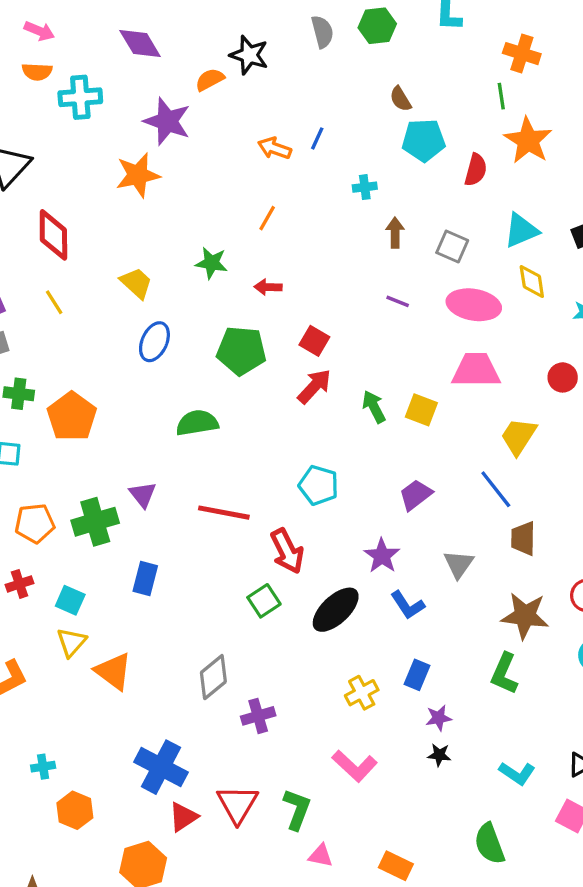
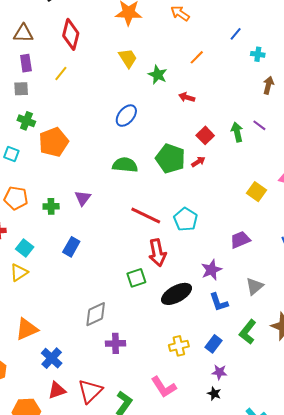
blue line: (317, 138) -> (236, 34), moved
orange arrow: (275, 148) -> (180, 13), moved
yellow trapezoid: (136, 283) -> (128, 58), moved
yellow line: (54, 302) -> (61, 73), turned 56
blue ellipse: (154, 342) -> (126, 116), moved
green pentagon: (241, 351) -> (170, 159), moved
red arrow: (314, 386) -> (198, 162), size x0.6
green arrow: (374, 407) -> (237, 132), moved
red line: (224, 513) -> (146, 216), moved
green cross: (95, 522) -> (51, 206), size x0.6
orange triangle: (113, 671) -> (27, 329), moved, turned 45
green L-shape: (504, 674) -> (248, 332), moved
blue cross: (161, 767) -> (52, 358), size x0.7

